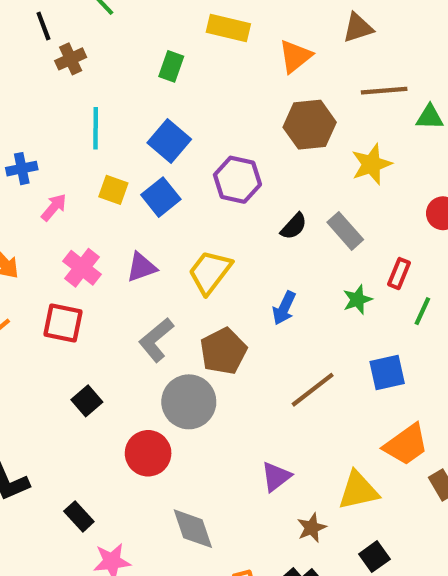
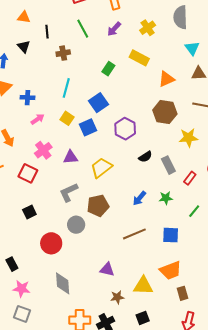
black line: (43, 26) -> (47, 32), moved
red rectangle: (399, 274) -> (190, 178), moved
blue arrow: (284, 308) -> (139, 198), moved
gray circle: (189, 402) -> (76, 225), size x0.7
purple triangle: (276, 477) -> (107, 269), turned 35

